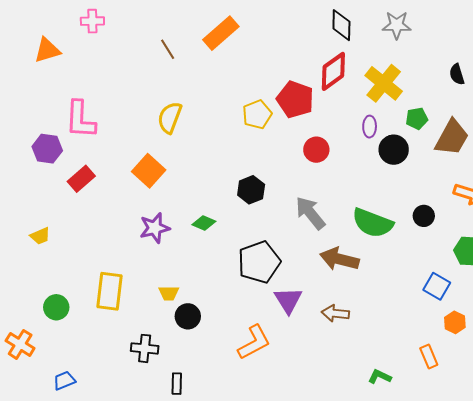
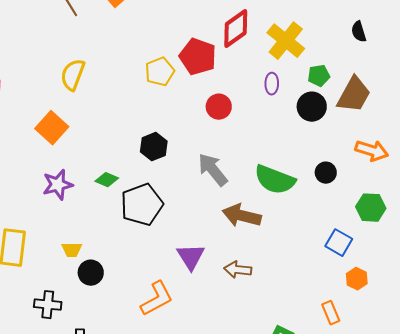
black circle: (394, 150) -> (312, 107), moved
black pentagon: (259, 262) -> (142, 205), moved

